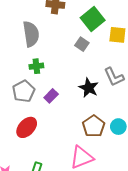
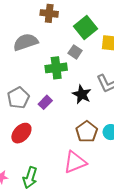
gray semicircle: (31, 34) -> (26, 42), turned -100
green cross: (36, 66) -> (56, 68), moved, size x1.5

